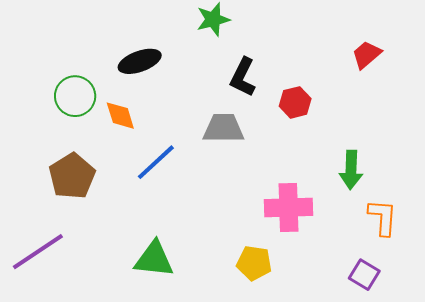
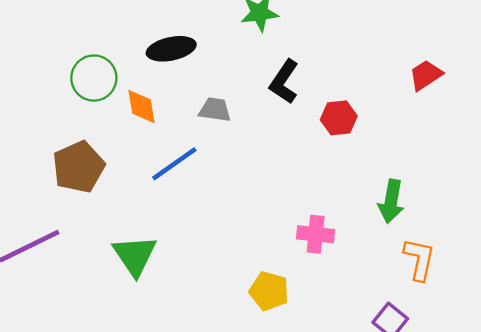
gray trapezoid: (223, 128) -> (215, 110), moved, size x0.7
pink cross: (288, 208) -> (316, 234), size x0.7
green triangle: (154, 259) -> (135, 256), moved, turned 42

